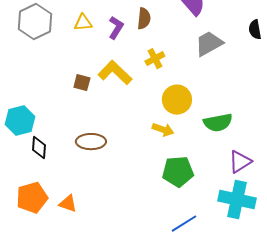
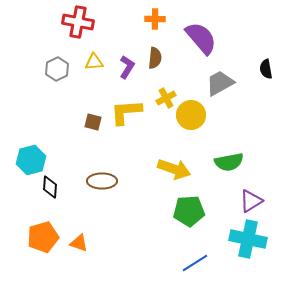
gray hexagon: (35, 22) -> (57, 69), moved, size x0.7
yellow L-shape: (115, 73) -> (126, 112), turned -48
yellow circle: (177, 100) -> (191, 115), moved
yellow arrow: (163, 130) -> (174, 169), size x1.5

